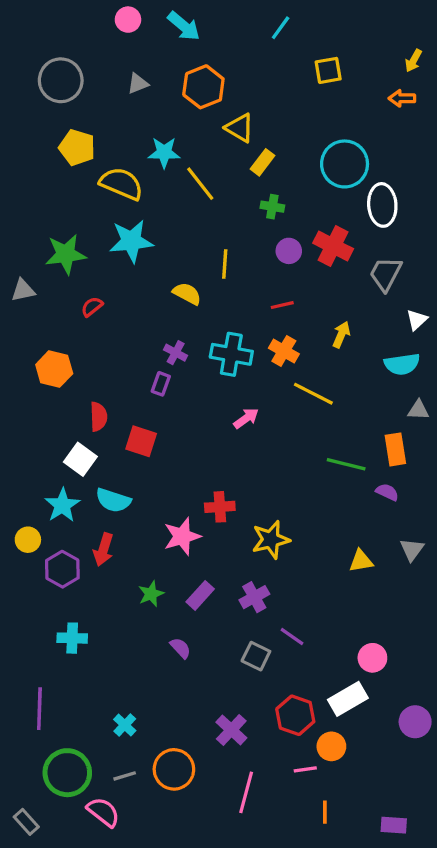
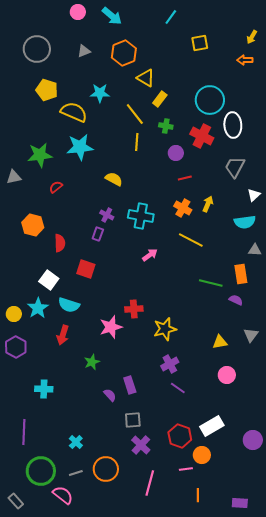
yellow line: (200, 184) -> (135, 114), moved
red cross: (333, 246) -> (202, 136), moved
yellow line: (225, 264) -> (137, 142), moved
red line: (282, 305) -> (185, 178), moved
orange cross: (284, 351) -> (183, 208), moved
red semicircle: (98, 417) -> (60, 243), moved
yellow circle: (28, 540) -> (14, 314), moved
purple hexagon: (62, 569) -> (16, 347), moved
purple rectangle: (200, 595) -> (130, 385), moved, turned -60
purple cross: (254, 597) -> (170, 364), moved
gray square: (256, 656) -> (133, 420), moved, turned -30
pink circle: (372, 658) -> (227, 375), moved

